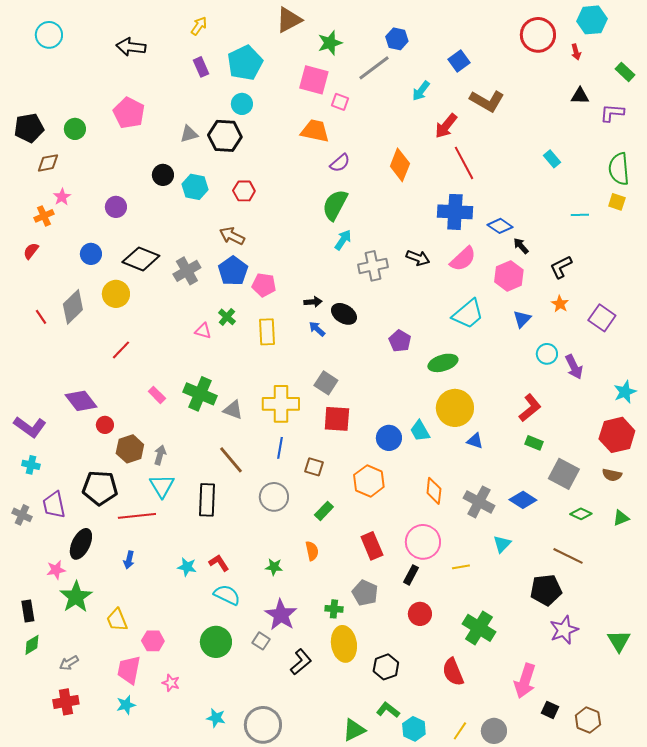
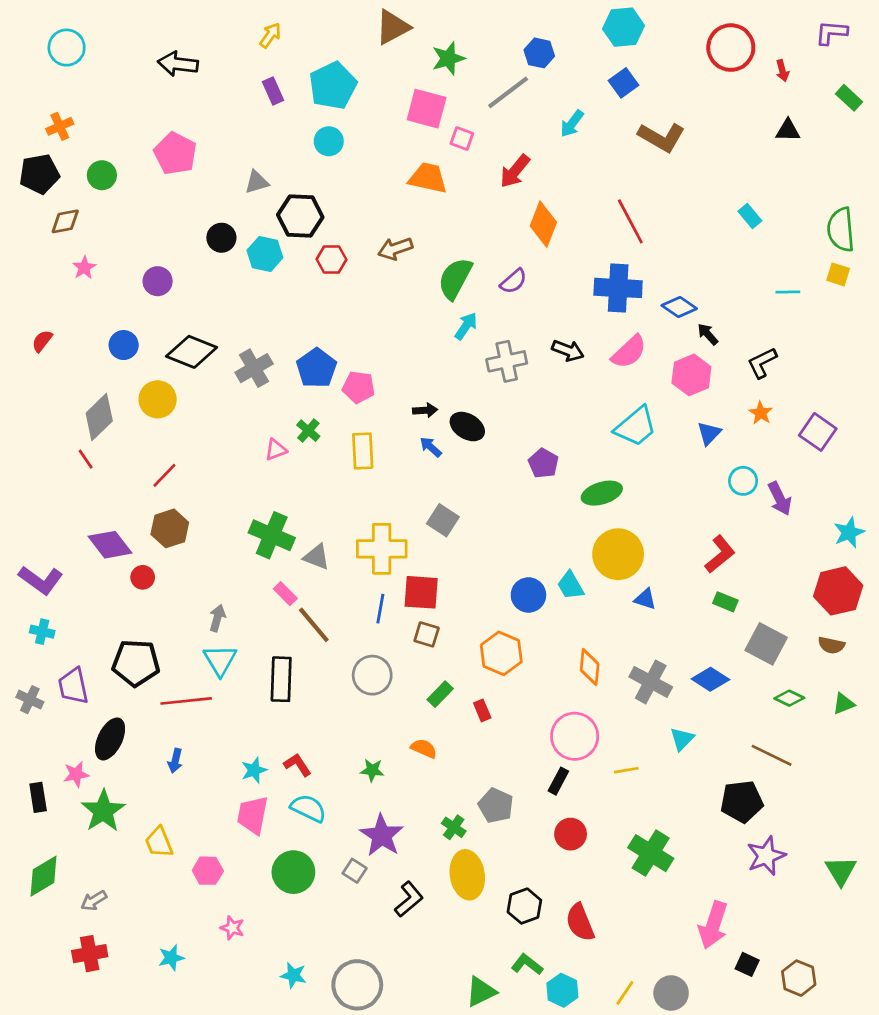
cyan hexagon: (592, 20) -> (624, 27), moved
purple L-shape: (612, 113) -> (831, 33), moved
red arrow: (446, 126) -> (515, 171), moved
black hexagon: (225, 136) -> (300, 216), moved
purple semicircle: (340, 163) -> (513, 281), moved
orange cross: (44, 216) -> (60, 126), moved
brown arrow: (232, 236) -> (395, 249), moved, turned -45
red line: (41, 317) -> (86, 459), moved
pink triangle: (203, 331) -> (276, 450), turned -36
pink rectangle: (157, 395) -> (285, 594), moved
red square: (337, 419) -> (421, 592), moved
brown hexagon: (130, 449) -> (170, 528), moved
red rectangle: (372, 546) -> (482, 710), moved, size x0.6
orange semicircle: (312, 551) -> (424, 748), turned -54
cyan star: (187, 567) -> (254, 770), turned -30
green cross: (334, 609) -> (454, 827), turned 30
black rectangle: (28, 611) -> (38, 797), moved
green diamond: (32, 645) -> (43, 876), size x1.5
pink trapezoid: (129, 670) -> (253, 815), moved
red semicircle: (453, 672) -> (580, 922), moved

